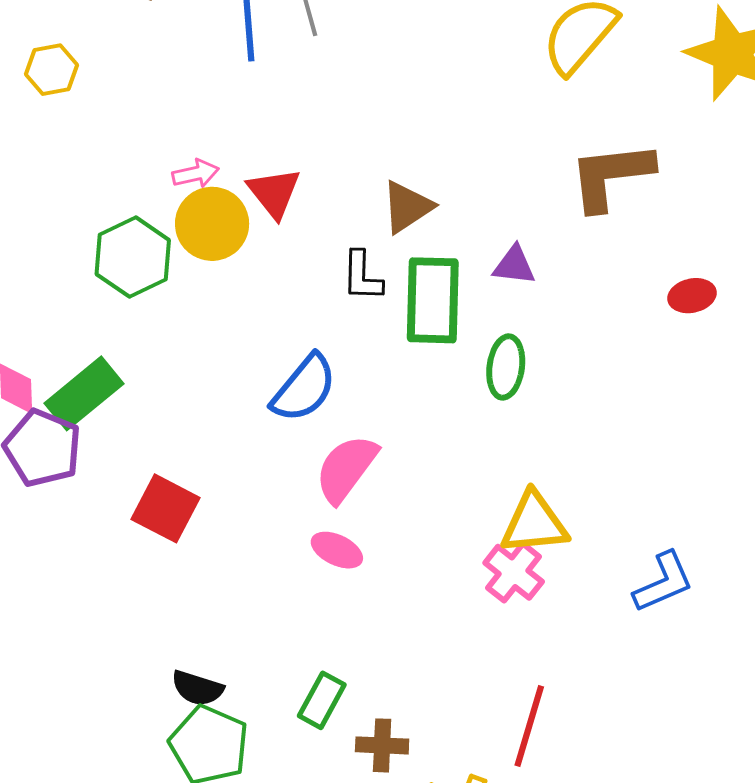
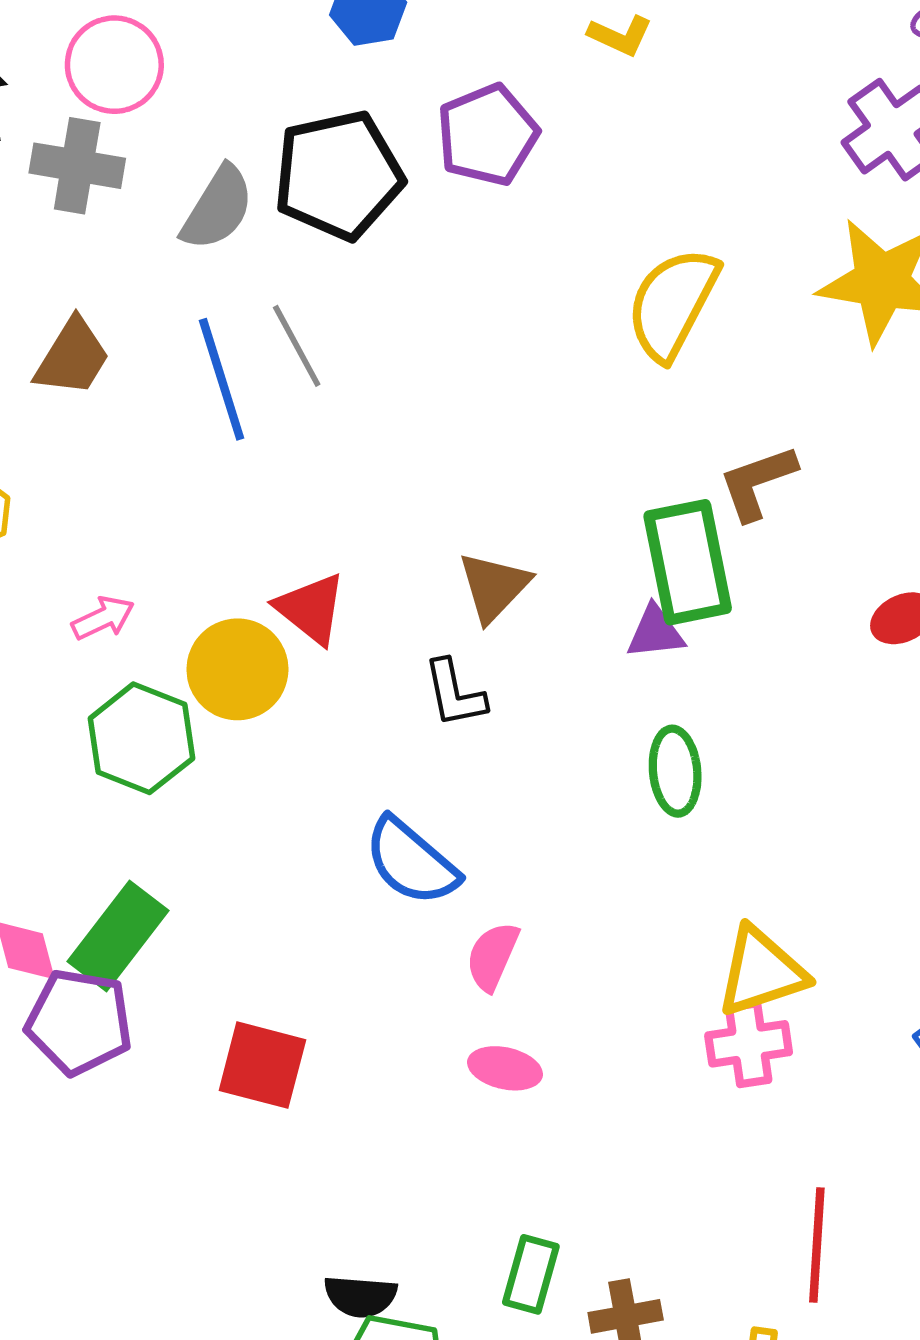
pink arrow: (196, 174) -> (103, 618), moved
brown L-shape: (611, 176) -> (758, 482), size x0.7
green rectangle: (433, 300) -> (688, 562), moved
blue semicircle: (304, 388) -> (411, 862), turned 104
pink semicircle: (346, 469) -> (492, 956), size x0.7
pink cross: (514, 572) -> (749, 1044), turned -34

